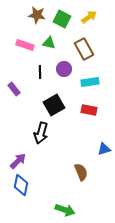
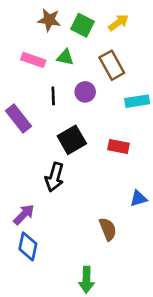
cyan rectangle: (90, 82) -> (137, 101), moved
purple rectangle: (14, 89) -> (19, 119), size x1.5
green arrow: (65, 210) -> (86, 280), turned 72

